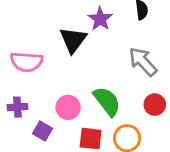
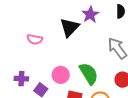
pink semicircle: (27, 62) -> (35, 39), size x0.7
purple cross: (18, 107) -> (21, 79), moved

